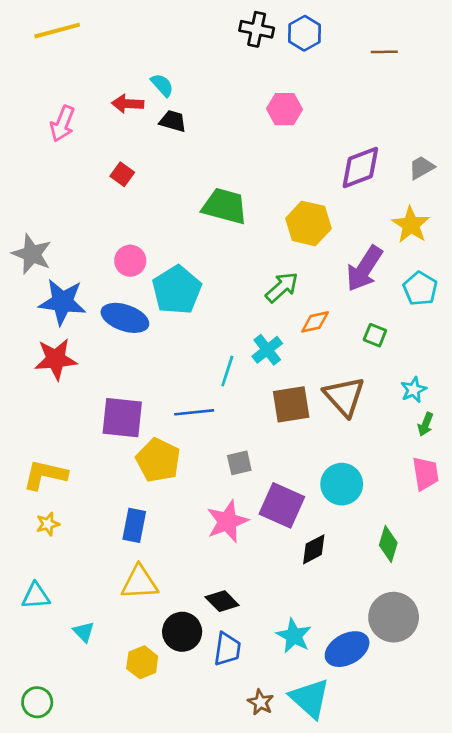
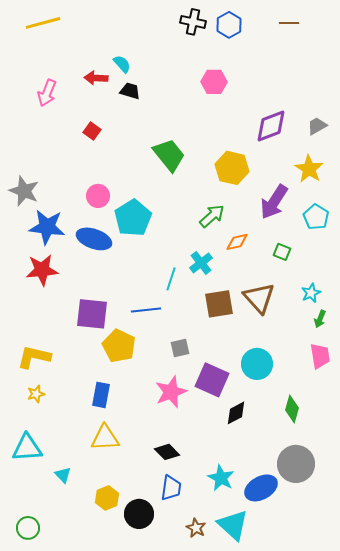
brown line: (384, 52) -> (289, 23), moved
green trapezoid: (225, 206) -> (169, 155), turned 36
cyan triangle: (36, 596) -> (27, 448), size x1.4
black circle: (182, 632) -> (139, 514), moved

